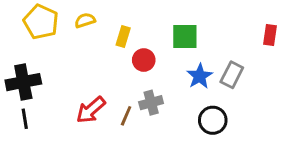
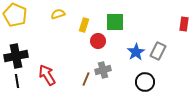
yellow pentagon: (41, 22) -> (15, 15), moved
green square: (185, 37) -> (115, 22), moved
red arrow: (91, 110) -> (47, 75), moved, turned 100

